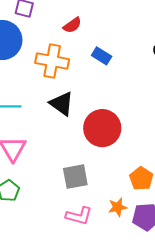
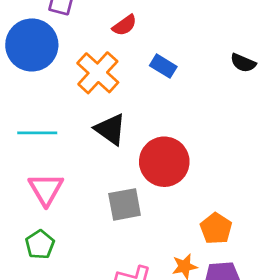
orange cross: (52, 61) -> (98, 73), turned 32
gray square: (75, 177) -> (125, 204), moved

